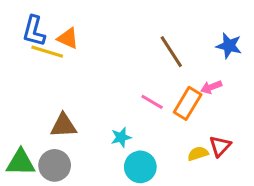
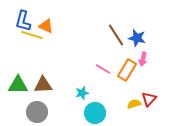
blue star: (229, 46) -> (137, 38), moved
pink arrow: (211, 87) -> (143, 59), turned -56
green triangle: (21, 162) -> (18, 85), moved

